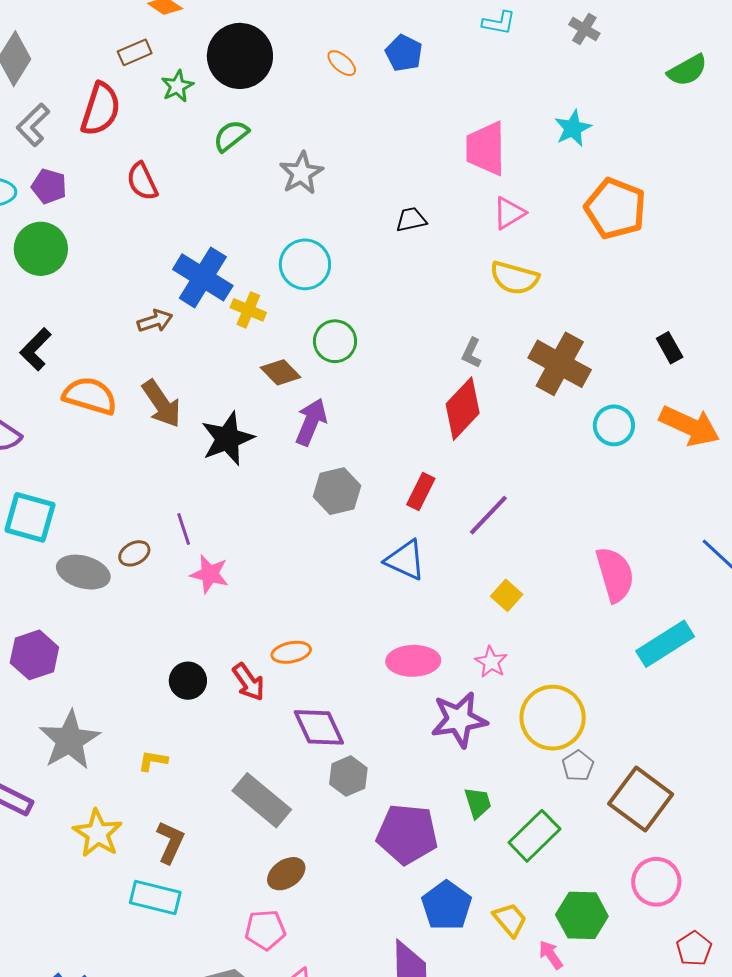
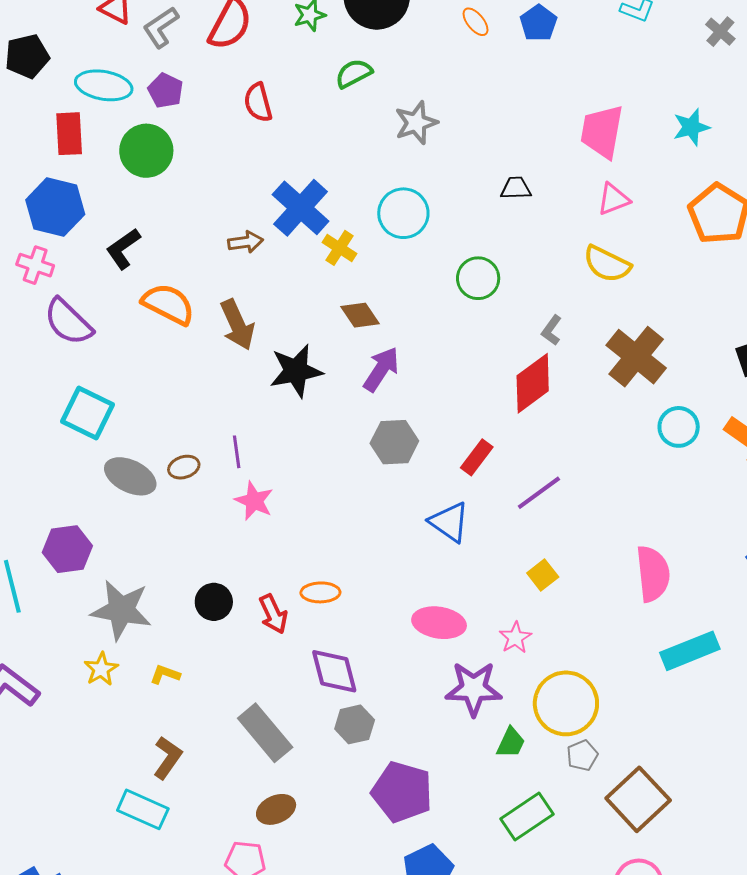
green circle: (335, 341) -> (478, 278), moved
gray star: (70, 740) -> (121, 610), moved, turned 30
green trapezoid: (478, 803) -> (511, 743), moved, turned 32
yellow star: (98, 833) -> (101, 669), moved, size x0.7

